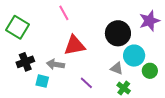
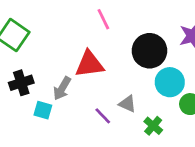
pink line: (64, 13) -> (103, 19), moved
gray arrow: (55, 64) -> (62, 88), turned -72
gray triangle: (117, 68) -> (127, 104), moved

